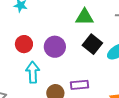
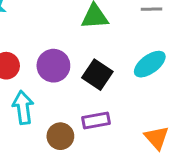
black square: (92, 44) -> (97, 75), moved

